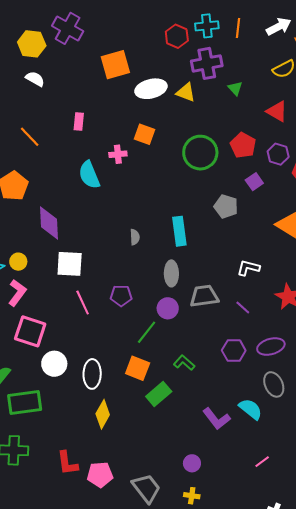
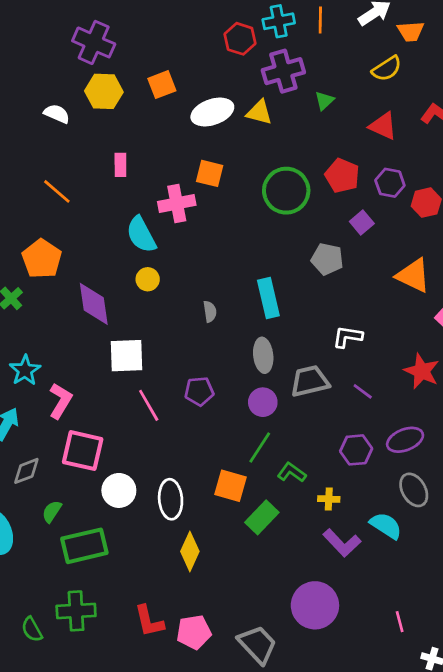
yellow hexagon: (32, 44) -> (104, 91), moved
orange square: (115, 65) -> (162, 85), size x0.7
green triangle: (235, 88) -> (324, 101), turned 35
pink cross: (118, 154) -> (177, 203), size x1.5
yellow circle: (18, 262) -> (148, 279), moved
white L-shape: (248, 268) -> (348, 337), moved
green line: (147, 332) -> (260, 448), moved
pink line: (262, 462) -> (400, 622), moved, turned -63
purple circle: (192, 463) -> (315, 605), size x2.0
yellow cross: (192, 496) -> (329, 499), moved

